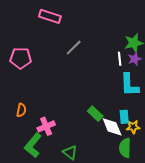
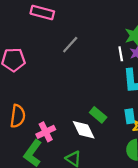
orange semicircle: (21, 110) -> (18, 116), size x1.5
white diamond: (112, 127) -> (84, 130), moved

